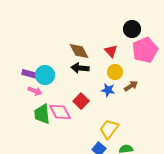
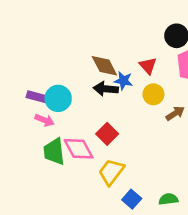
blue star: (108, 90) -> (123, 81), moved
yellow trapezoid: (109, 129) -> (111, 172), moved

